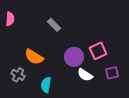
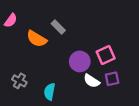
pink semicircle: (10, 19) -> (11, 20), turned 32
orange semicircle: (34, 57) -> (37, 39), moved
purple square: (112, 73) -> (112, 79), moved

